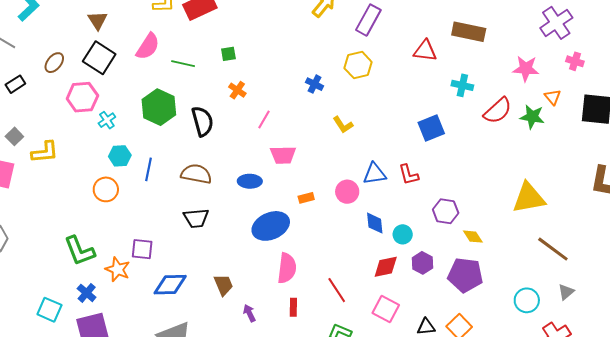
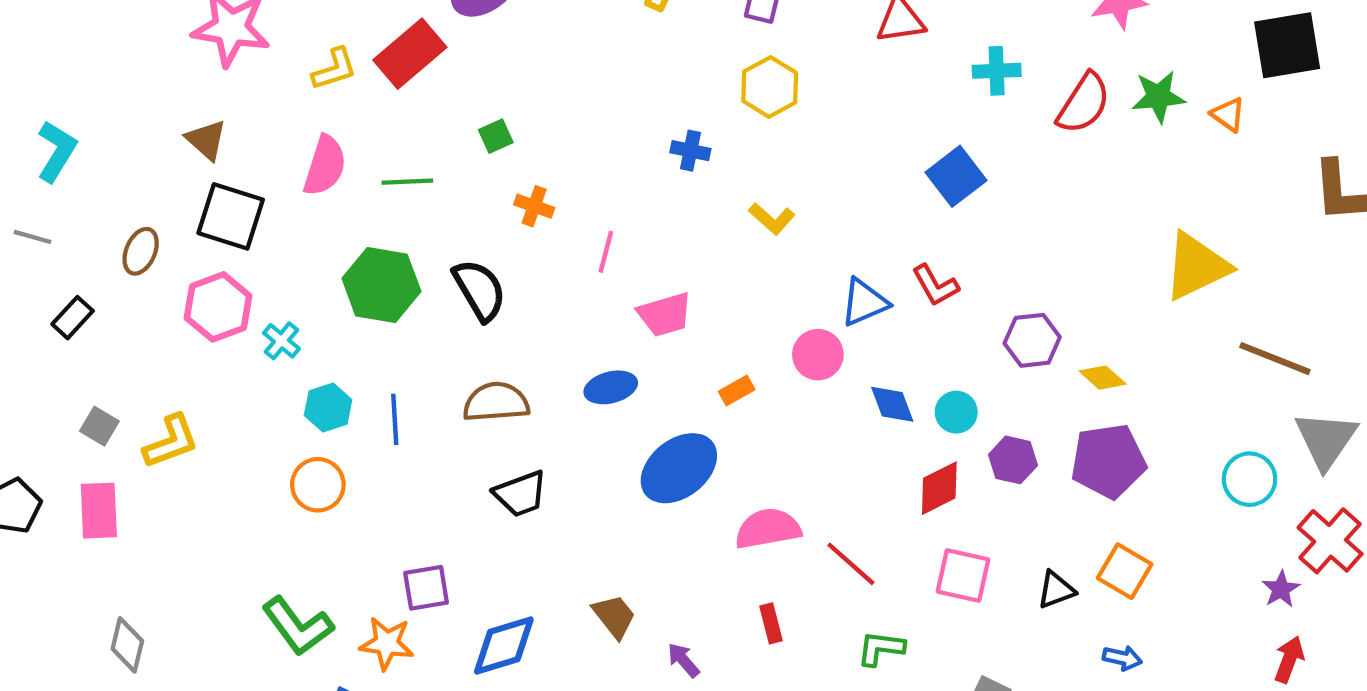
orange triangle: (553, 97) -> (1228, 114), moved
pink semicircle: (287, 268) -> (768, 529), moved, turned -92
gray triangle: (566, 292) -> (1326, 440), size x1.8

